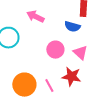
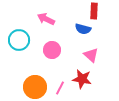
pink circle: (55, 50) -> (52, 50), moved
pink line: (49, 86) -> (60, 88), turned 56

